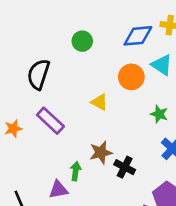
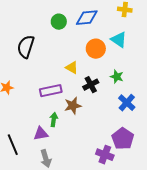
blue diamond: (138, 36) -> (87, 18), moved
purple rectangle: (50, 121) -> (51, 91), moved, turned -55
black cross: (125, 167) -> (91, 85), moved, turned 35

